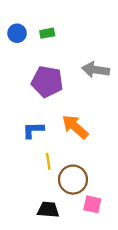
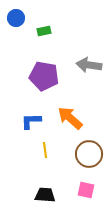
blue circle: (17, 33) -> (16, 18), moved
brown circle: (73, 180) -> (89, 154), moved

